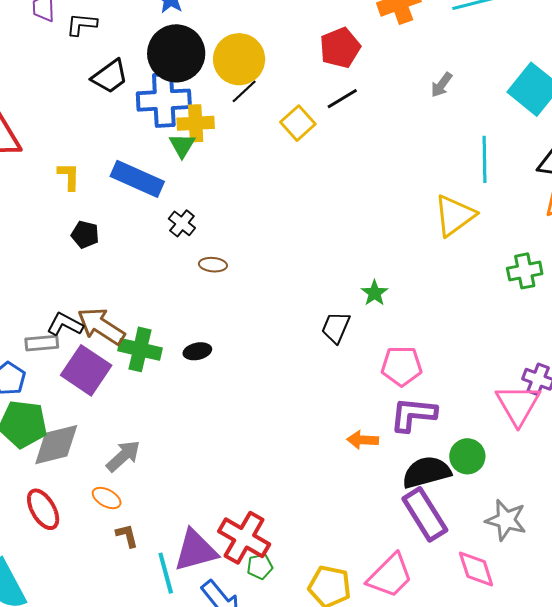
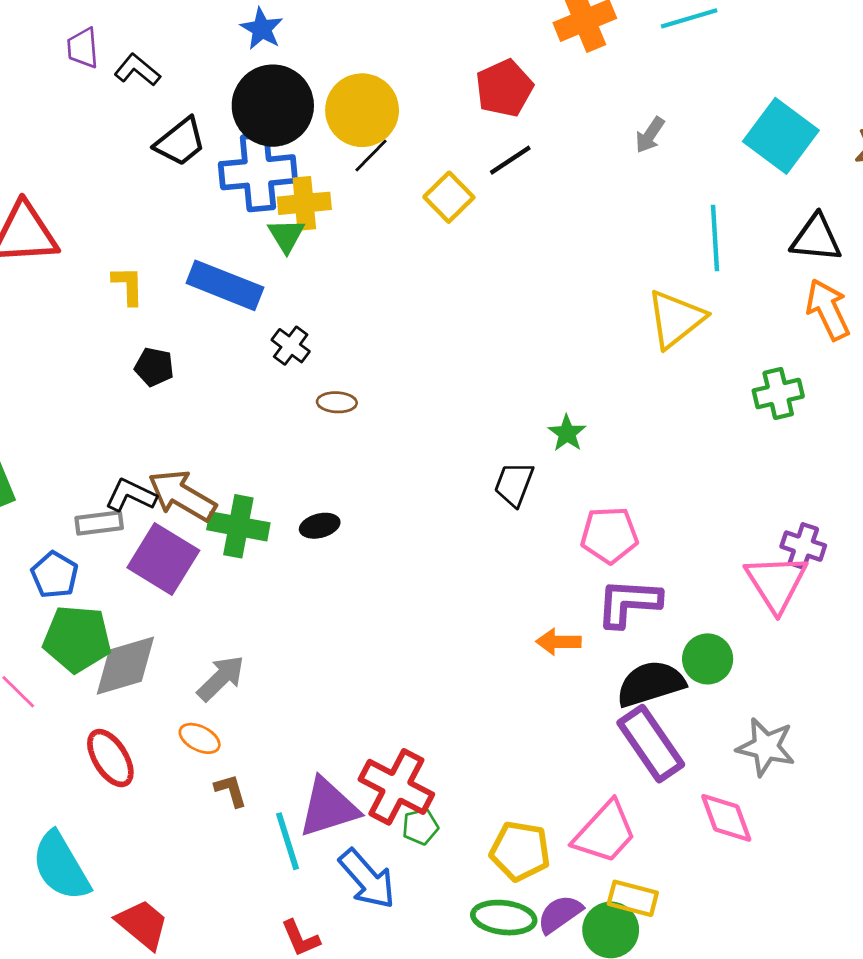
black L-shape: (82, 24) -> (137, 70), turned 36

